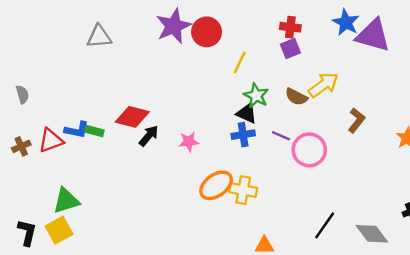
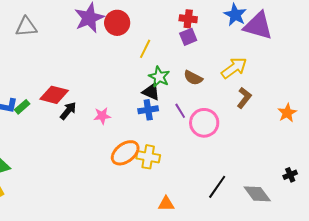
yellow arrow: (323, 85) -> (234, 68), moved
green rectangle: (94, 131) -> (22, 107), turned -56
purple line: (281, 136) -> (180, 111), turned 35

